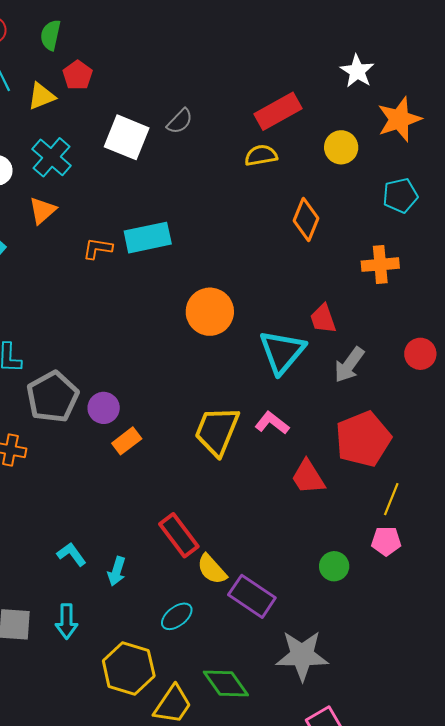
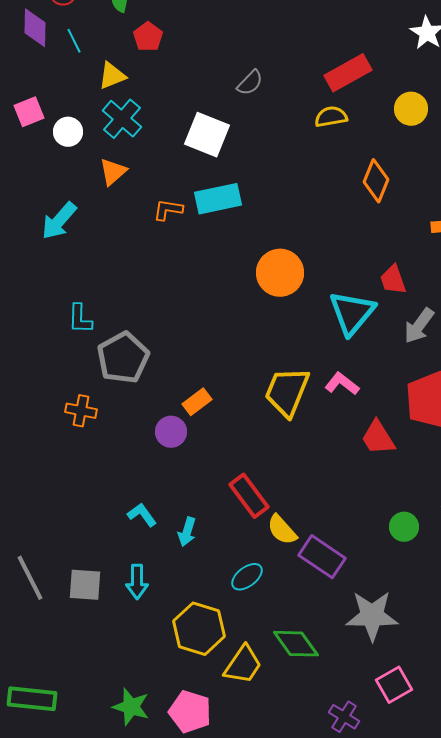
yellow triangle: (41, 96) -> (112, 76), moved
white square: (127, 137) -> (207, 135), moved
purple circle: (104, 408) -> (171, 432), moved

